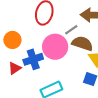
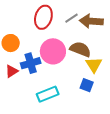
gray line: (71, 30) -> (71, 18), moved

